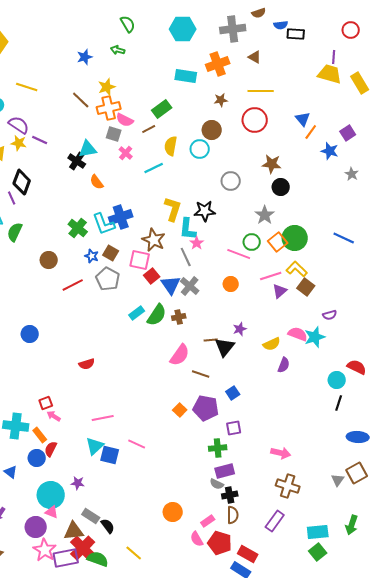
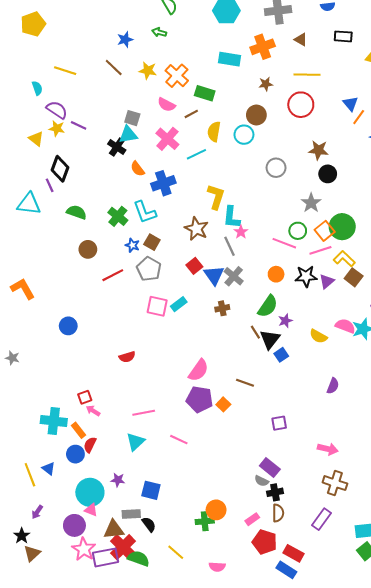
black rectangle: (296, 34) -> (343, 36), moved
yellow star: (107, 87) -> (148, 71), turned 30
brown line: (81, 100) -> (114, 67), moved
orange cross: (109, 108) -> (177, 76), moved, turned -35
green rectangle: (162, 109) -> (205, 93), turned 54
gray square: (114, 134) -> (132, 118), moved
pink cross: (126, 153) -> (167, 139), size x1.6
black star: (205, 211) -> (306, 276), moved
blue cross: (121, 217) -> (163, 183), moved
green semicircle: (15, 232) -> (76, 212), moved, turned 84
pink square: (140, 260) -> (157, 306), moved
pink line: (271, 276) -> (320, 250), moved
green semicircle: (157, 315) -> (268, 306), moved
brown line: (211, 340) -> (255, 332), turned 64
yellow semicircle: (272, 344) -> (318, 336), turned 54
pink semicircle: (180, 355) -> (198, 370), moved
purple semicircle: (284, 365) -> (333, 386), moved
brown line: (201, 374) -> (245, 383), moved
blue square: (233, 393) -> (281, 355), moved
purple pentagon: (206, 408) -> (200, 399), moved
green cross: (218, 448) -> (205, 521), moved
blue square: (110, 455) -> (151, 490), moved
purple rectangle: (225, 471) -> (270, 468), turned 54
gray rectangle: (91, 516) -> (131, 514), turned -36
pink semicircle: (197, 539) -> (217, 567), moved, turned -56

